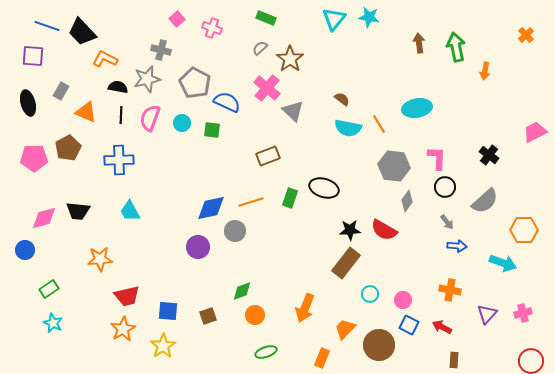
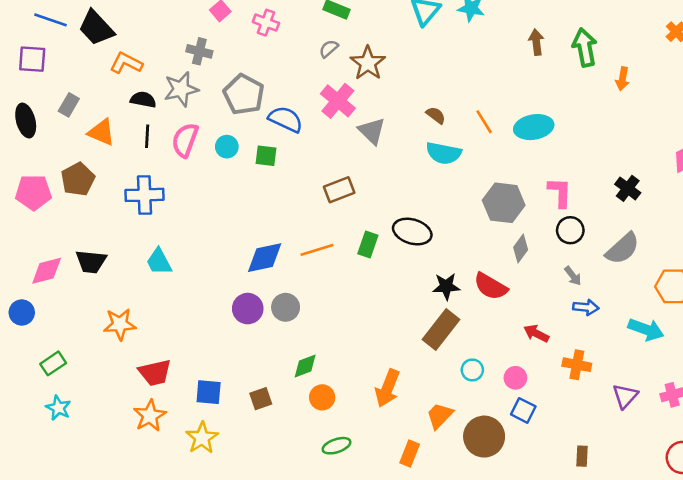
orange line: (379, 124) -> (484, 122), moved
gray circle: (235, 231) -> (286, 307), moved
red arrow: (442, 327) -> (536, 333), moved

